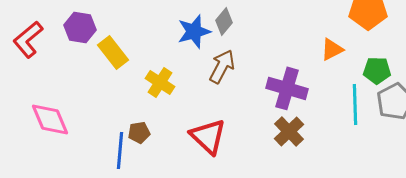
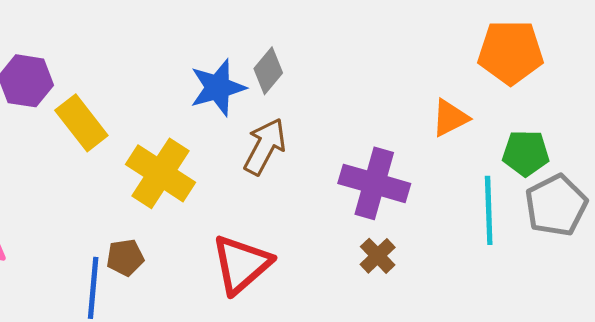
yellow cross: (160, 82) -> (161, 173), size x1.4
brown cross: (289, 131) -> (378, 256), size x0.7
red triangle: (208, 136) -> (241, 264), turned 36

